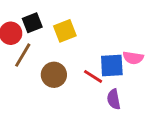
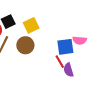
brown circle: (54, 75) -> (25, 45), moved
red line: (93, 76) -> (60, 62), moved, turned 32

